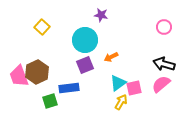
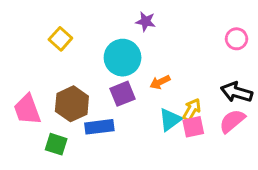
brown hexagon: (37, 72) -> (72, 104), moved
green square: (50, 101) -> (56, 144), moved, turned 35
yellow arrow: (121, 102) -> (192, 110), moved

